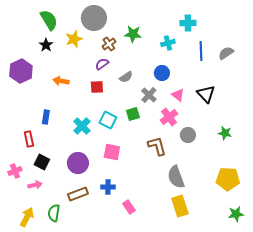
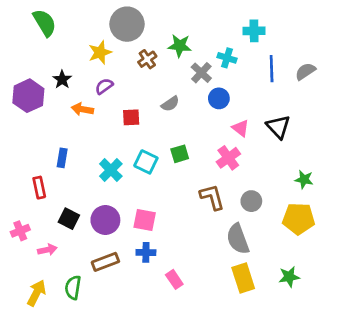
green semicircle: (49, 20) -> (45, 23), moved
cyan cross: (168, 43) -> (227, 58), turned 32
black star: (46, 45) -> (62, 79), moved
purple semicircle: (102, 64) -> (104, 86), moved
gray cross: (149, 95) -> (201, 73), moved
gray circle: (188, 135) -> (251, 201), moved
pink square: (112, 152) -> (145, 220), moved
black square: (42, 162) -> (69, 219), moved
yellow pentagon: (228, 179) -> (299, 219), moved
green star: (236, 214) -> (289, 277), moved

